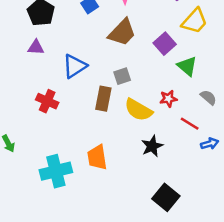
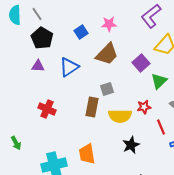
blue triangle: (75, 66) -> (69, 67), moved
green triangle: (187, 66) -> (159, 81), turned 36
yellow semicircle: (138, 110) -> (120, 116), turned -30
red line: (190, 124) -> (161, 127), turned 35

